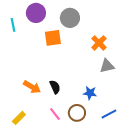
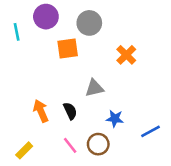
gray triangle: (107, 66) -> (94, 88), moved
orange arrow: (32, 87) -> (41, 111), turned -144
blue line: (109, 114) -> (150, 131), moved

